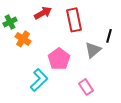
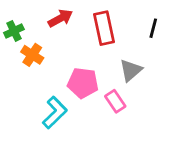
black line: (109, 36) -> (153, 28), moved
pink pentagon: (59, 59) -> (83, 83), turned -30
pink rectangle: (86, 87) -> (115, 101), moved

